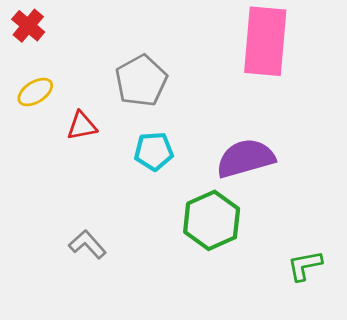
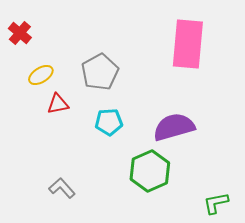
yellow ellipse: (35, 92) -> (41, 75), moved

